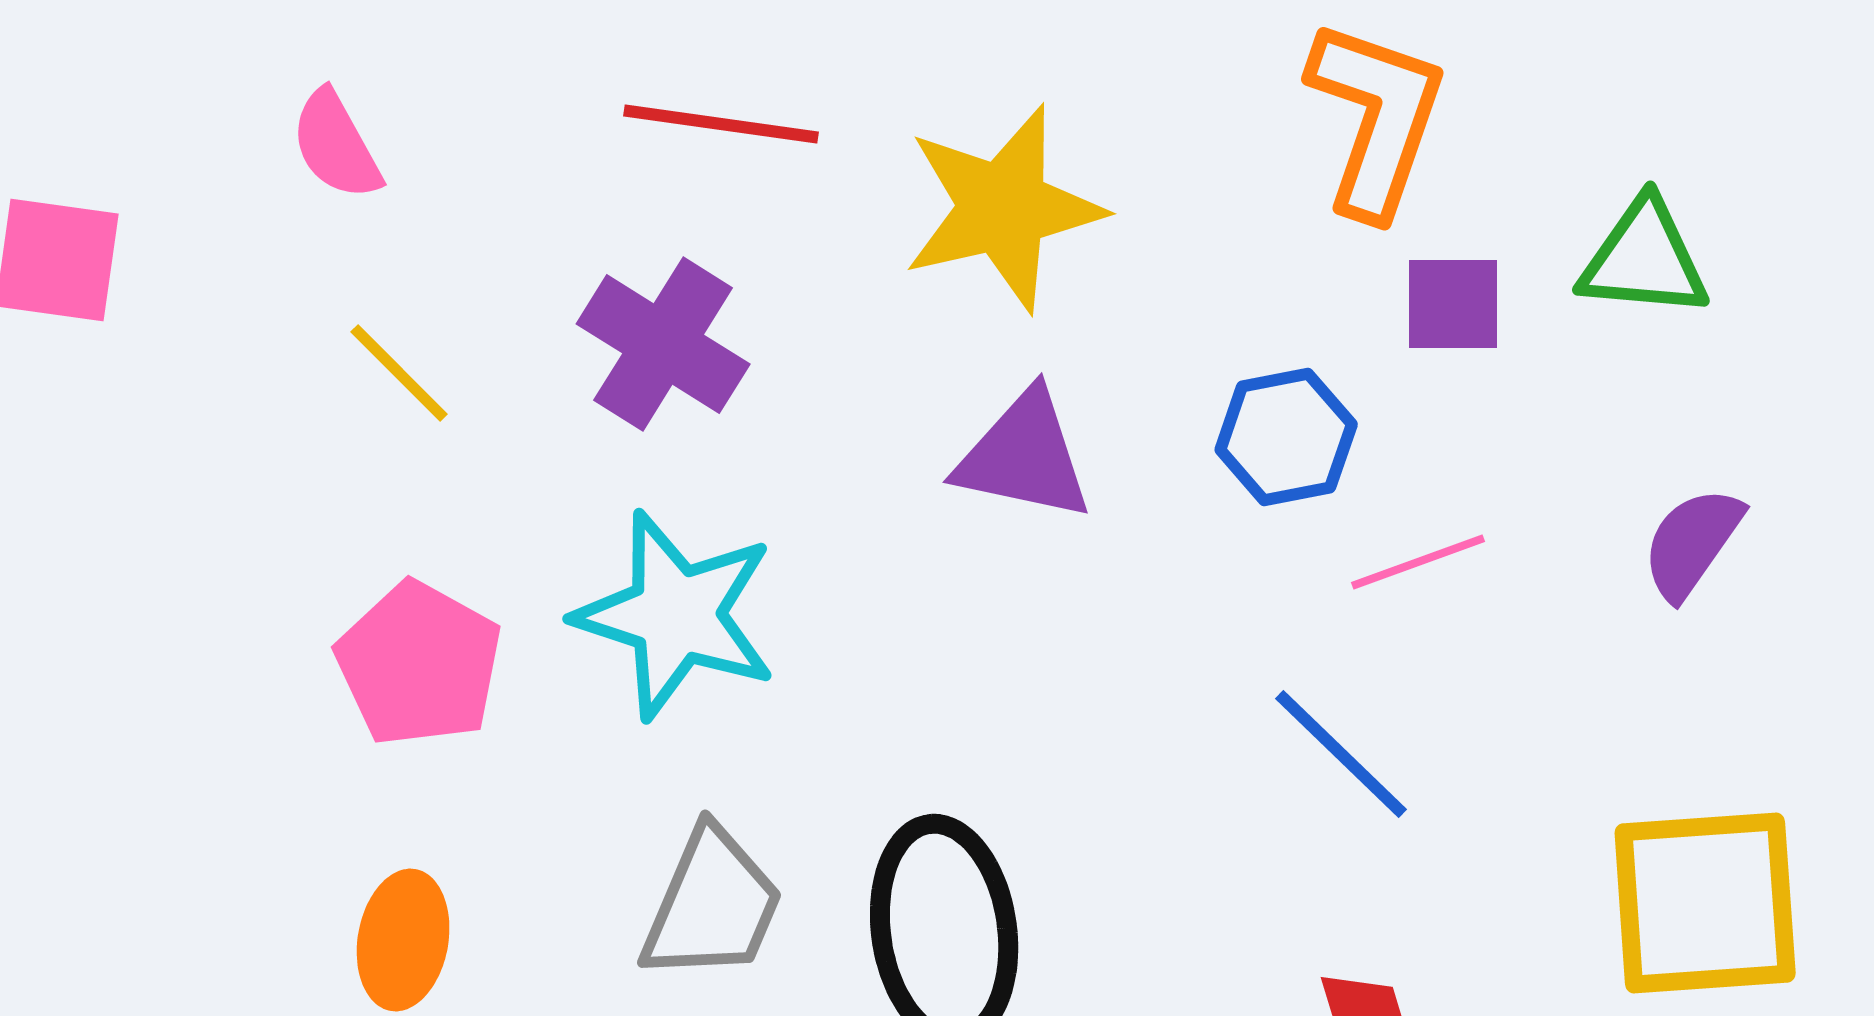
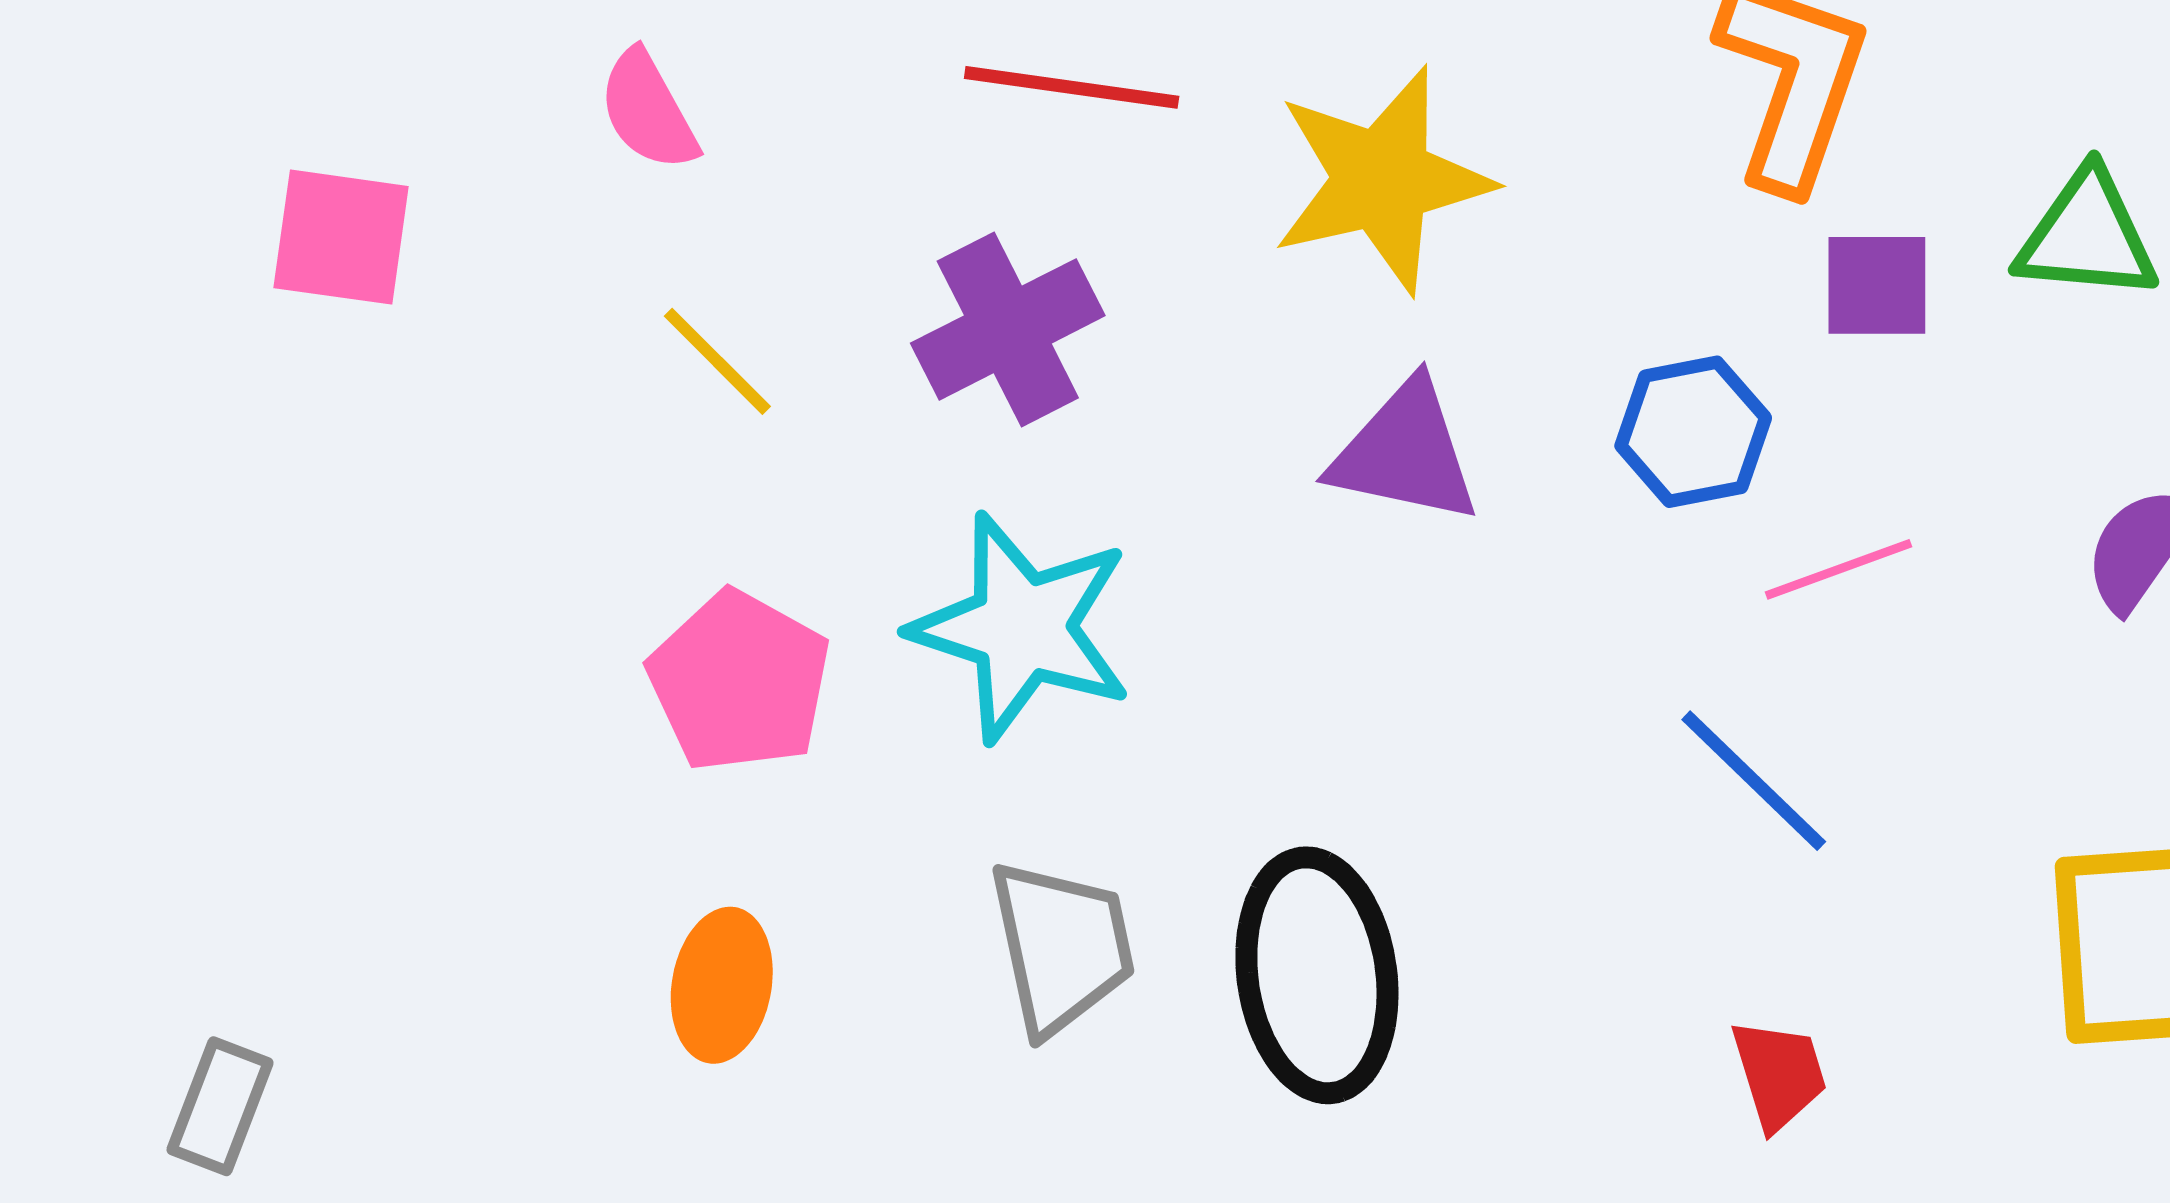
purple cross: (663, 344) -> (1008, 329), turned 31
gray trapezoid: (712, 905) -> (1062, 947), turned -35

